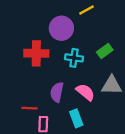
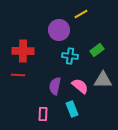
red cross: (36, 53) -> (23, 51), moved
red line: (29, 108) -> (18, 75), moved

